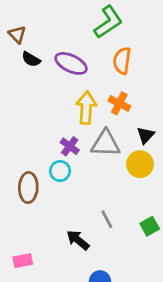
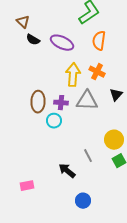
purple cross: (70, 146) -> (61, 103), turned -32
yellow circle: (140, 164) -> (114, 140), moved
brown ellipse: (28, 188) -> (38, 102), moved

